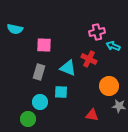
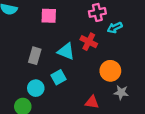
pink square: (44, 45) -> (49, 16), moved
cyan arrow: (113, 46) -> (115, 28), turned -48
cyan square: (61, 92) -> (58, 77), turned -32

